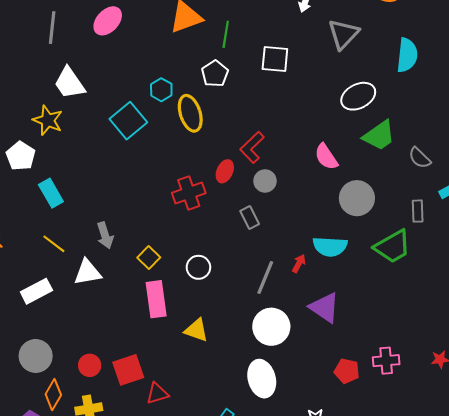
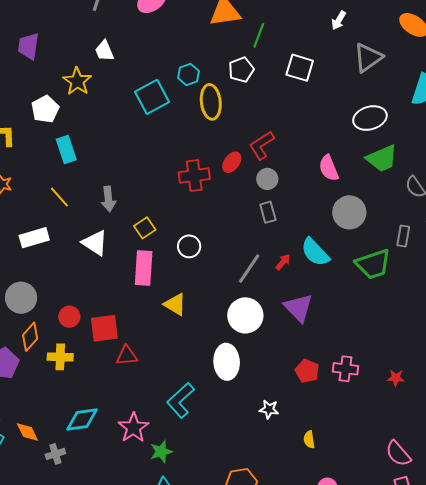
white trapezoid: (69, 83) -> (104, 51), size x0.7
gray rectangle: (250, 218) -> (268, 212), moved
cyan semicircle: (330, 247) -> (315, 252), turned 32
white triangle: (88, 272) -> (95, 243), moved, turned 32

